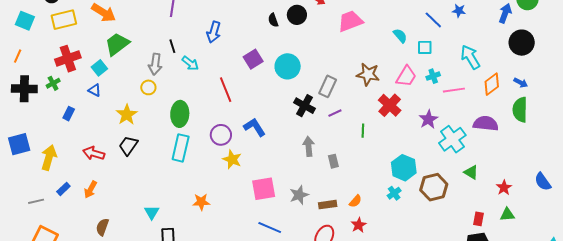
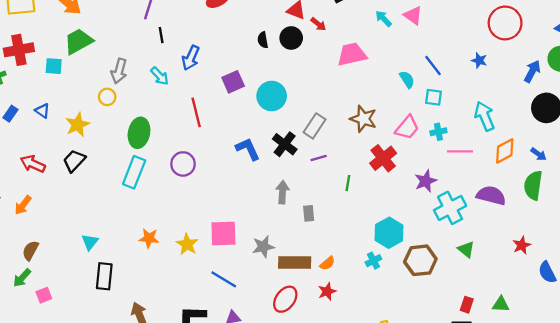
blue line: (433, 20) -> (433, 65), moved
blue arrow: (214, 32) -> (191, 58), moved
black line: (172, 46) -> (161, 35), moved
cyan square: (99, 68) -> (54, 66), turned 35
blue triangle: (94, 90) -> (42, 111), moved
blue L-shape: (255, 127) -> (248, 149), moved
yellow star: (232, 159) -> (187, 244), moved
red star: (504, 188) -> (522, 245), moved
brown rectangle: (328, 205) -> (295, 263), size x1.5

